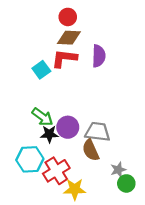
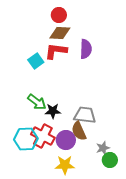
purple circle: (68, 127) -> (66, 140), moved
black star: (49, 134) -> (53, 111), moved
red cross: (56, 171) -> (43, 136), moved, turned -30

